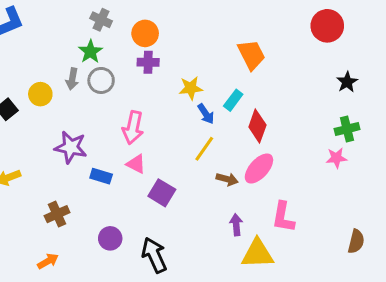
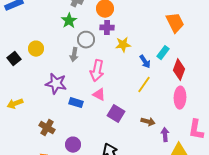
gray arrow: (72, 79) -> (74, 55), moved
gray circle: (101, 80) -> (86, 40), moved
yellow star: (191, 88) -> (123, 45), moved
pink ellipse: (259, 169) -> (180, 98), turned -40
brown arrow: (227, 179) -> (148, 122), moved
brown cross: (57, 214) -> (47, 128), turned -35
purple circle: (110, 238) -> (73, 145), moved

